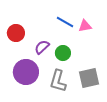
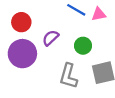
green circle: (63, 53) -> (83, 46), moved
purple circle: (26, 72) -> (22, 54), moved

